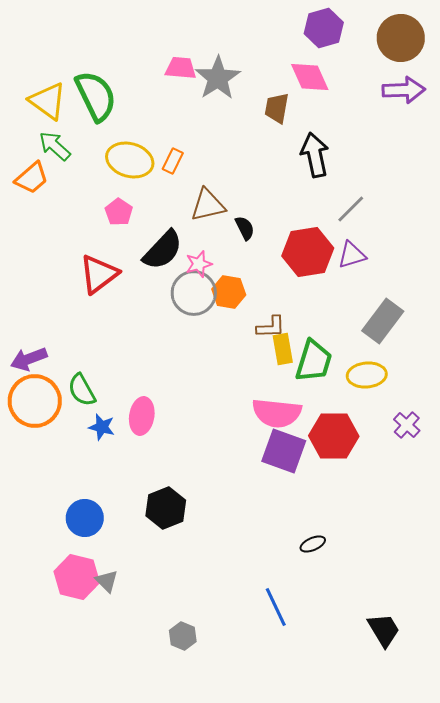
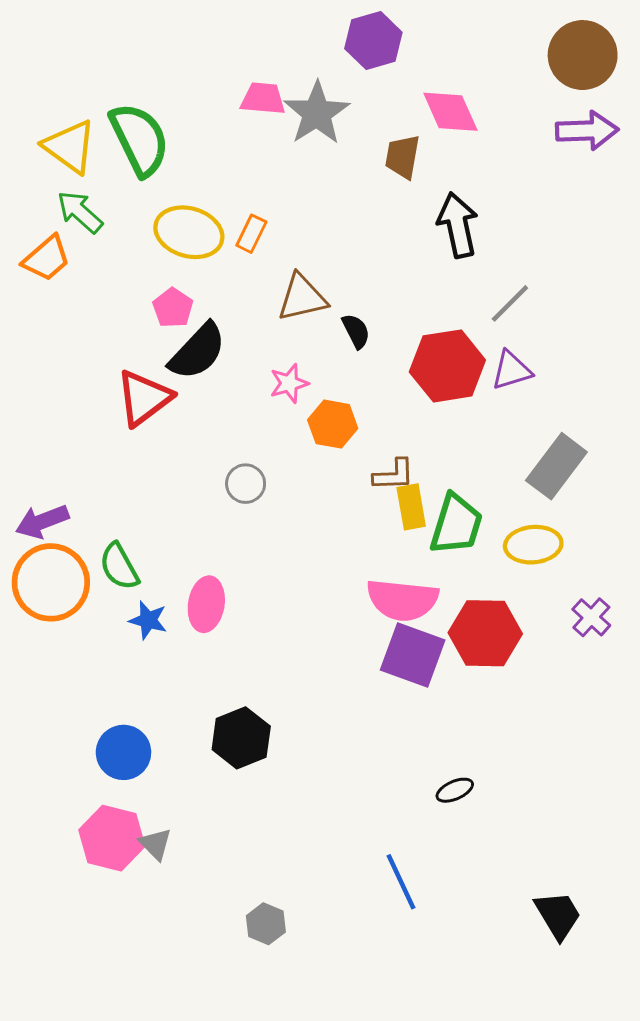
purple hexagon: (324, 28) -> (373, 40), moved
black semicircle: (163, 250) -> (198, 351), moved
gray circle: (194, 293) -> (246, 484), moved, size x0.6

